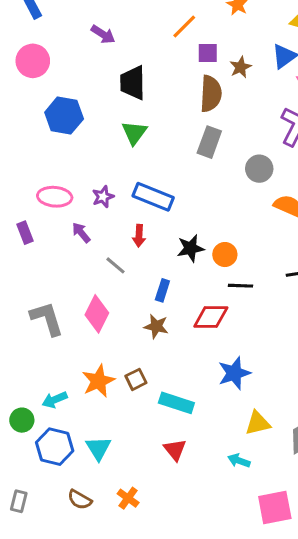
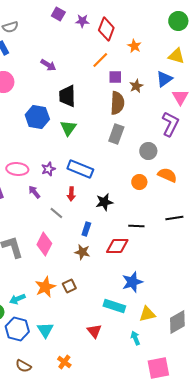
blue hexagon: (64, 116) -> (37, 117), moved
orange circle: (225, 255) -> (139, 182), moved
cyan rectangle: (176, 403) -> (114, 306), moved
cyan arrow: (239, 461) -> (135, 338), turned 48
brown semicircle: (80, 500) -> (23, 366), moved

